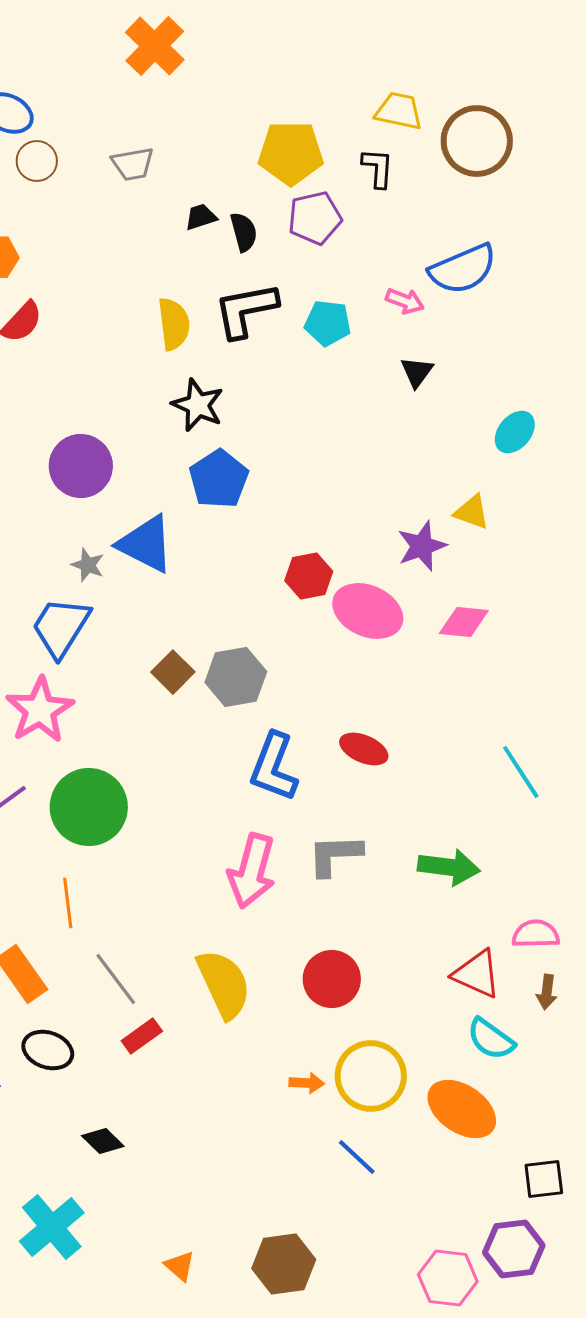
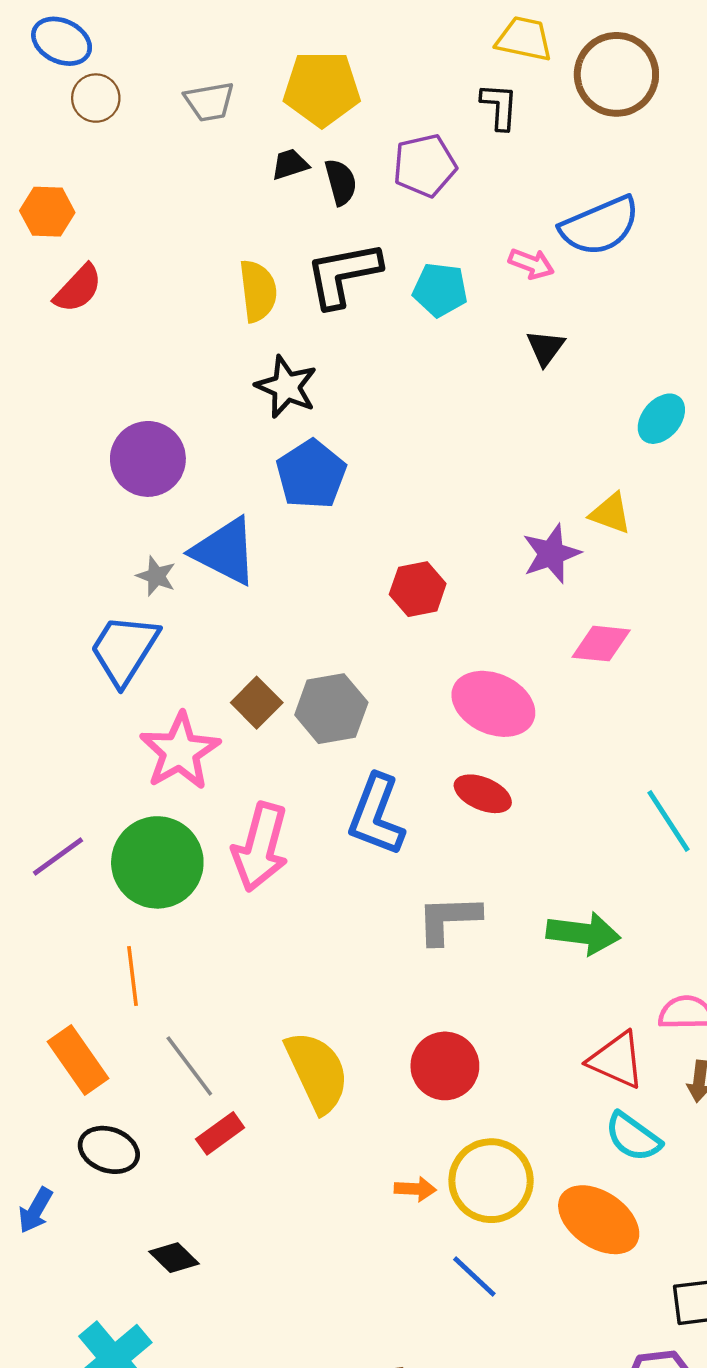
yellow pentagon: (291, 153) -> (322, 89), moved
pink ellipse: (368, 611) -> (493, 704), moved
pink star: (40, 710) -> (180, 751), moved
pink arrow: (252, 871) -> (260, 847), moved

